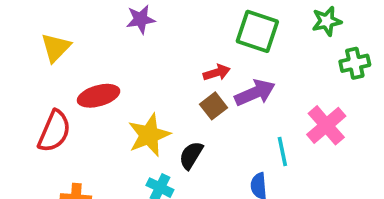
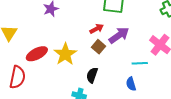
yellow star: (149, 135) -> (65, 54), moved
cyan line: (282, 152) -> (140, 63), turned -70

